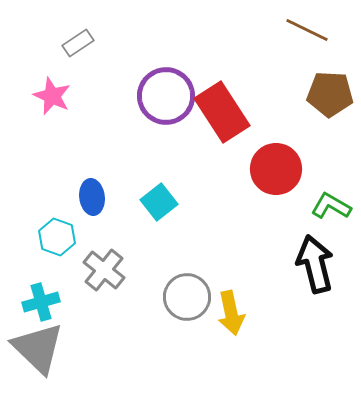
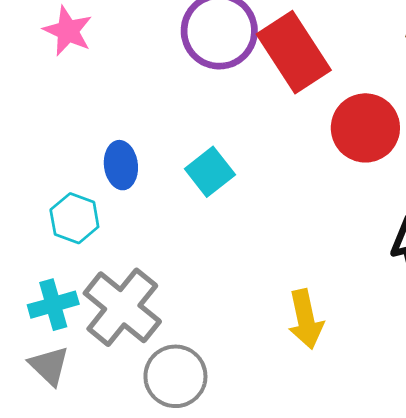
gray cross: (104, 270) -> (122, 307), moved, size x1.4
gray circle: (187, 297) -> (175, 376), moved
gray triangle: (38, 348) -> (49, 366), size x0.6

